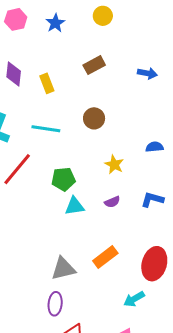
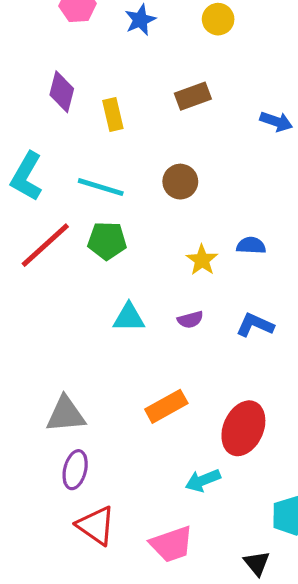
blue semicircle: (155, 147) -> (251, 245), moved
green pentagon: (63, 179) -> (107, 241), moved
gray triangle: (63, 269) -> (66, 414), moved

